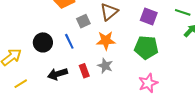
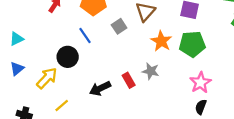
blue line: (69, 41) -> (85, 36), moved
orange star: (106, 41) -> (161, 41), moved, turned -30
black circle: (43, 42) -> (68, 57), moved

